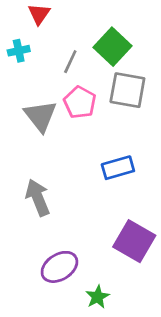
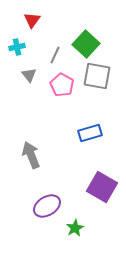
gray triangle: (40, 116) -> (29, 75), moved, size x0.6

